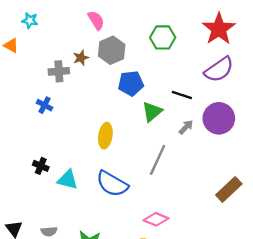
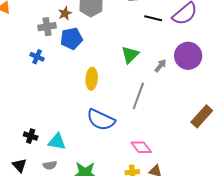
blue pentagon: (131, 83) -> (71, 39), moved
black line: (182, 95) -> (153, 18), moved
black cross: (41, 166) -> (31, 136), moved
cyan triangle: (68, 180) -> (57, 142), moved
pink diamond: (156, 219) -> (141, 147), turned 35

